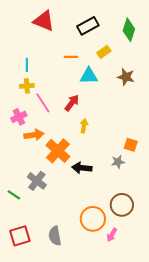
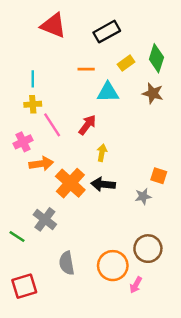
green diamond: (129, 30) -> (156, 58), moved
black arrow: (82, 168) -> (103, 184), moved
gray semicircle: (55, 236) -> (67, 263), moved

